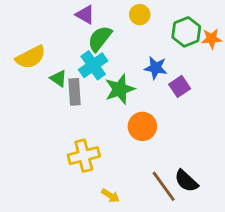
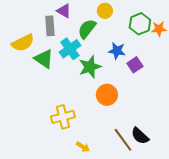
green semicircle: (100, 39) -> (87, 29), moved
green triangle: (59, 78) -> (44, 59), size x1.5
gray rectangle: (75, 92) -> (50, 26), moved

